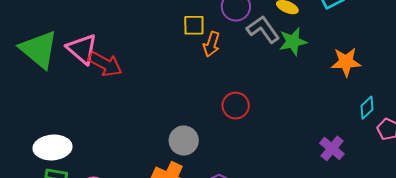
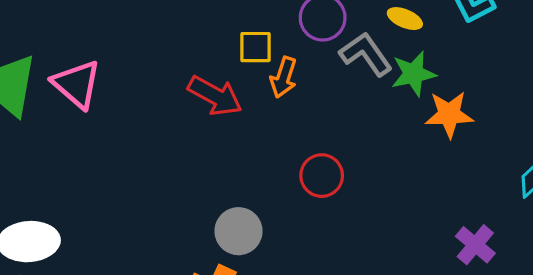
orange star: (346, 62) -> (449, 114), moved
red arrow: (105, 64) -> (215, 96), moved

